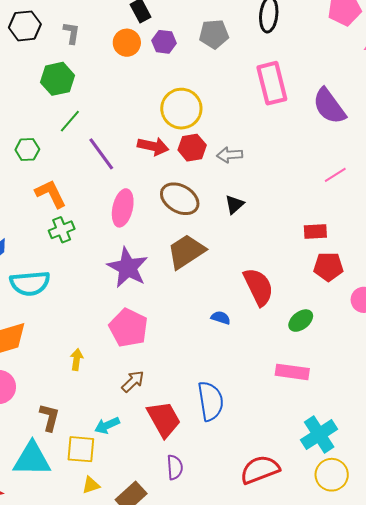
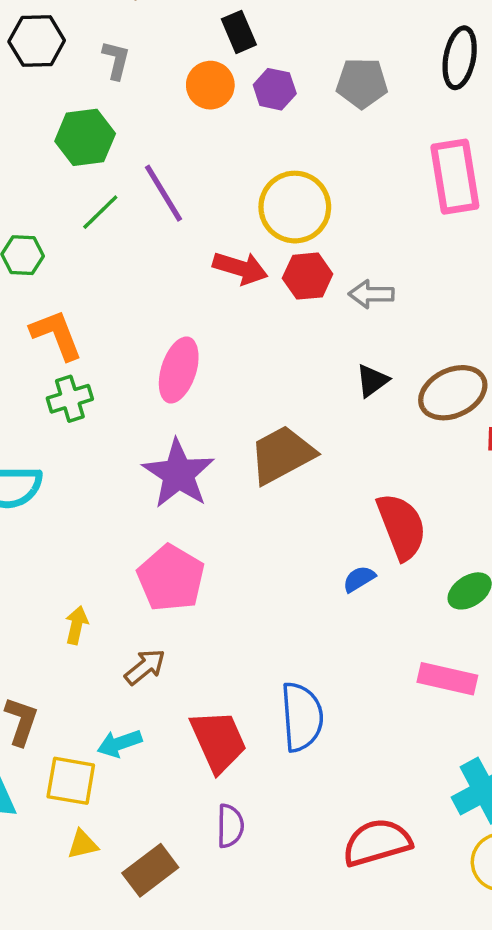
purple line: (101, 154) -> (163, 193), moved
brown ellipse: (180, 199) -> (453, 393), moved, turned -60
blue semicircle: (221, 318) -> (359, 579), moved, turned -54
brown arrow: (133, 381) -> (145, 667), moved

